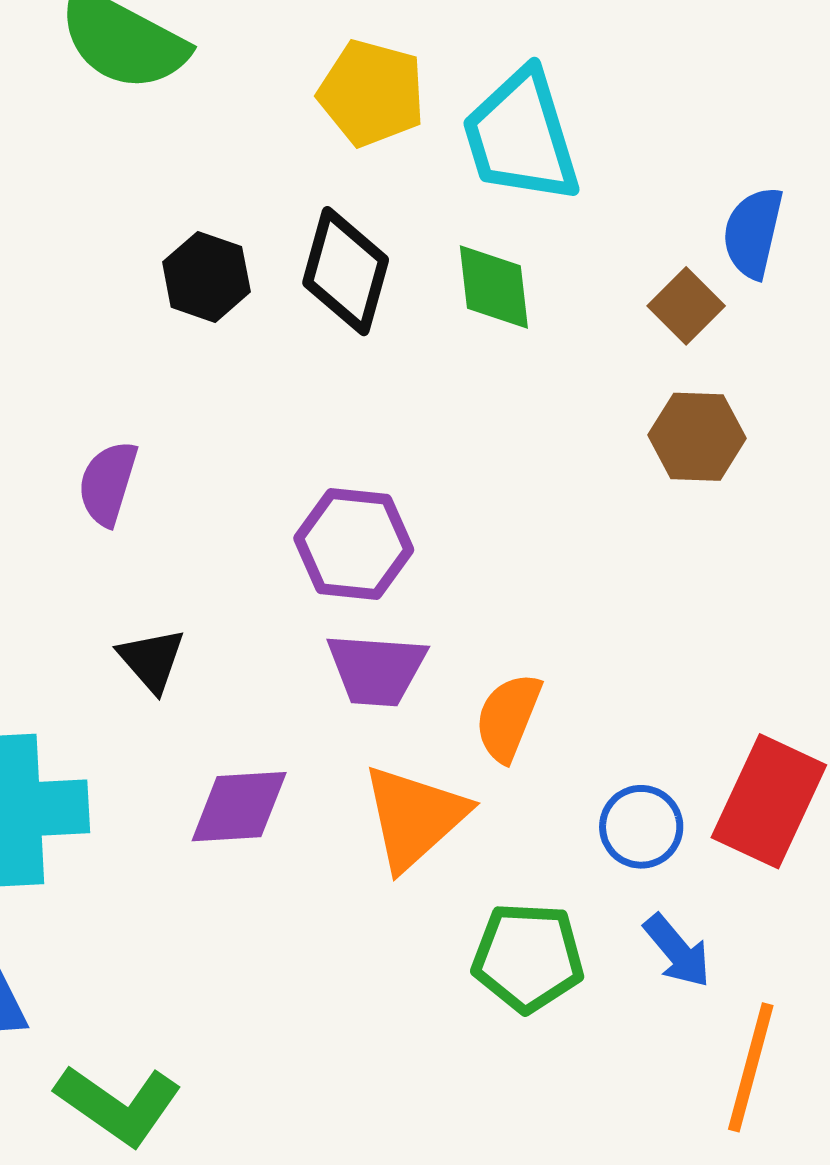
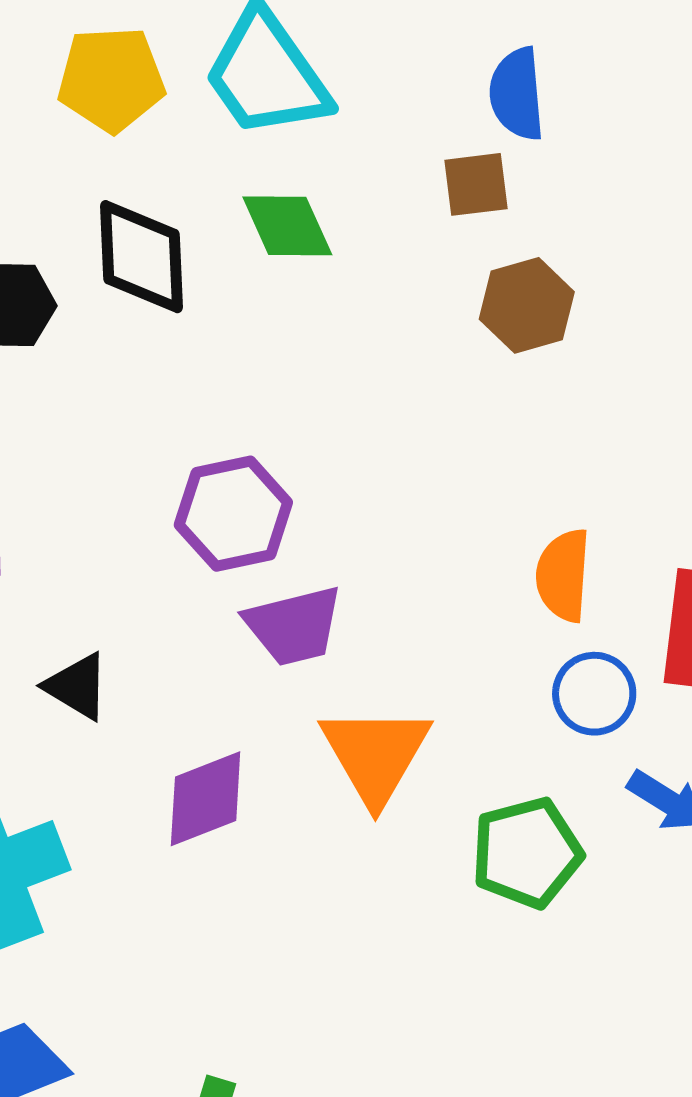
brown square: (686, 306) -> (476, 184), turned -34
orange semicircle: (508, 717) -> (563, 575), moved

